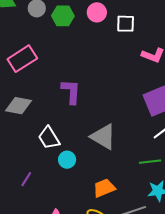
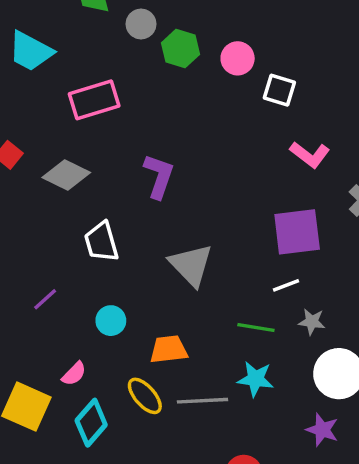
cyan circle: (67, 160) -> (111, 321), moved

